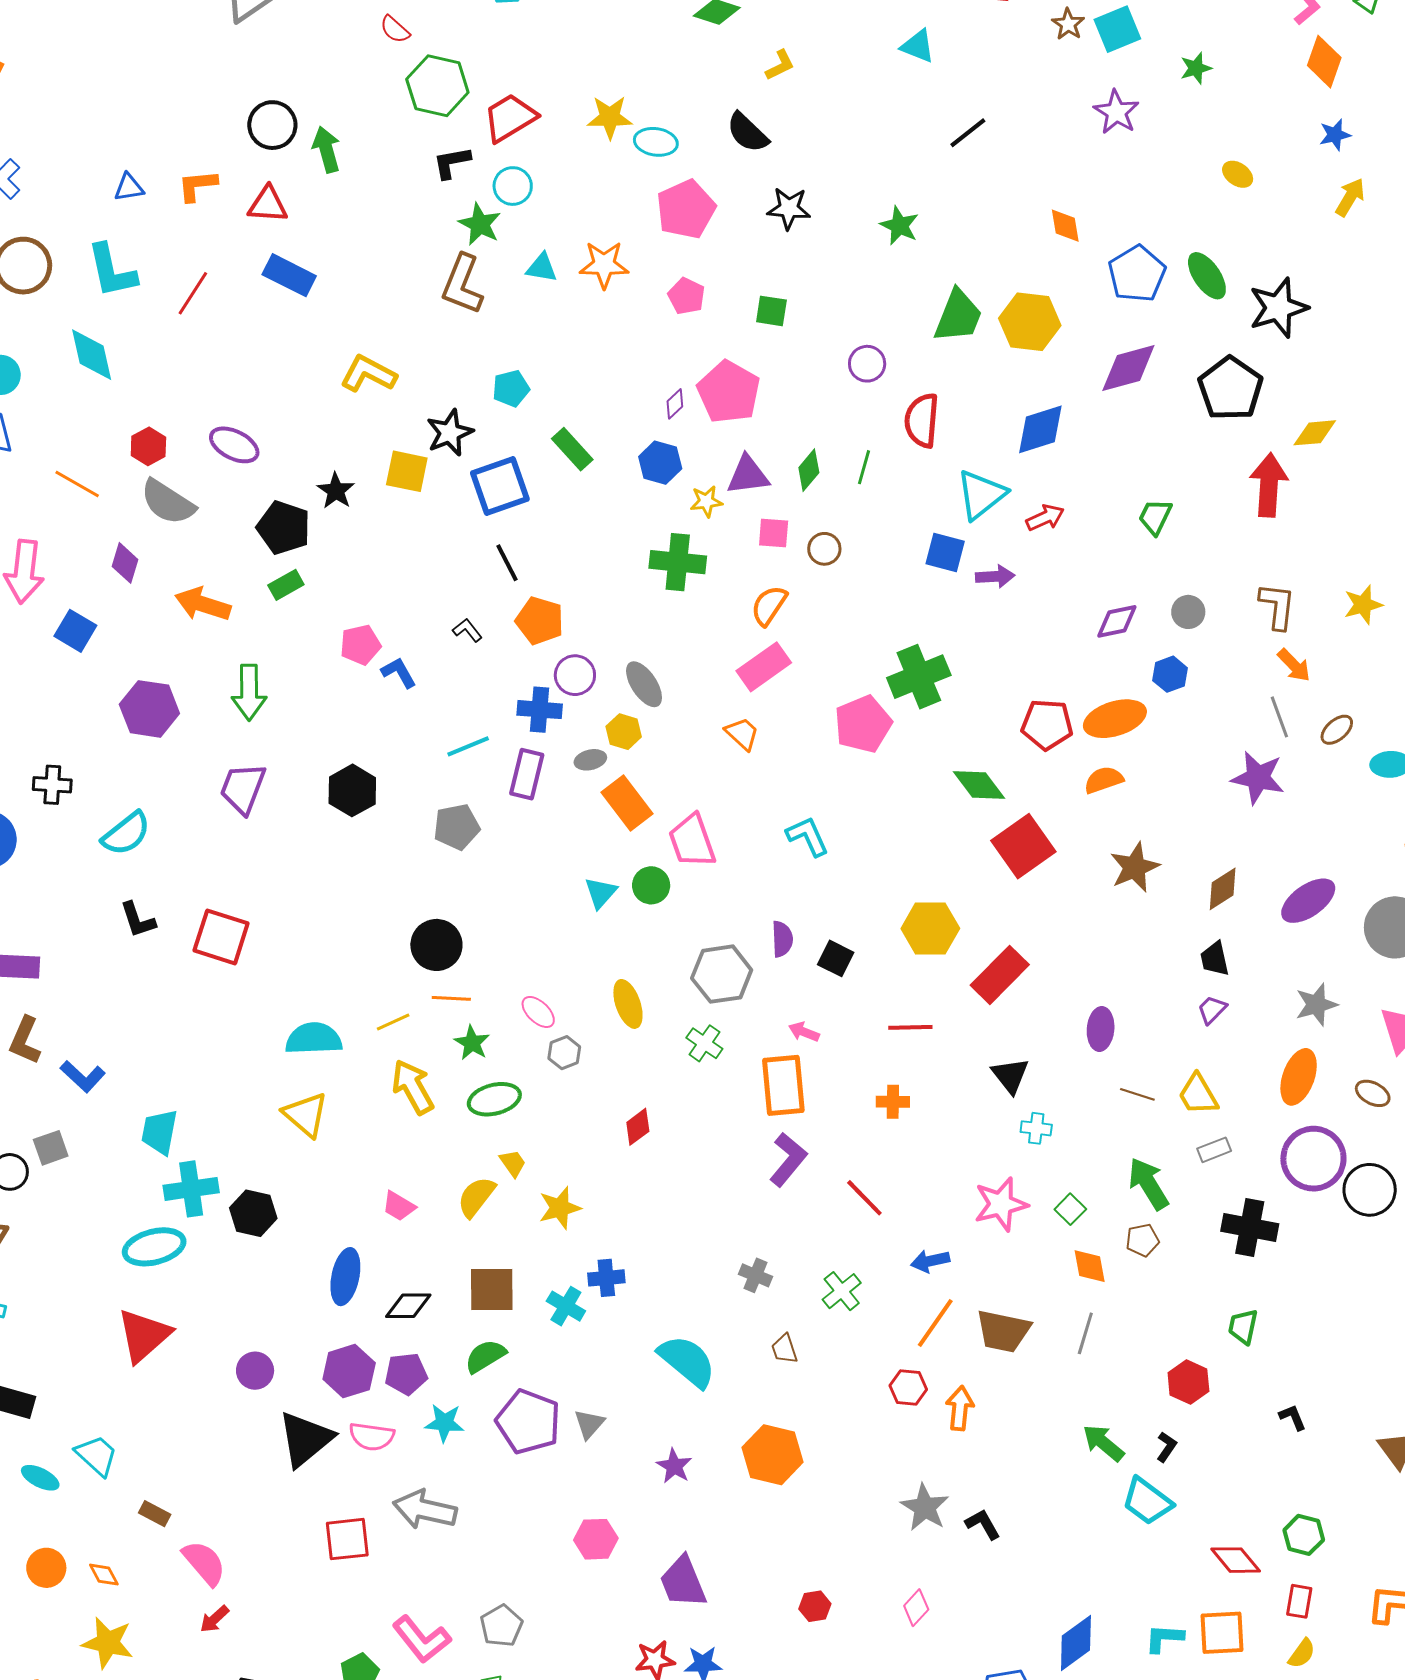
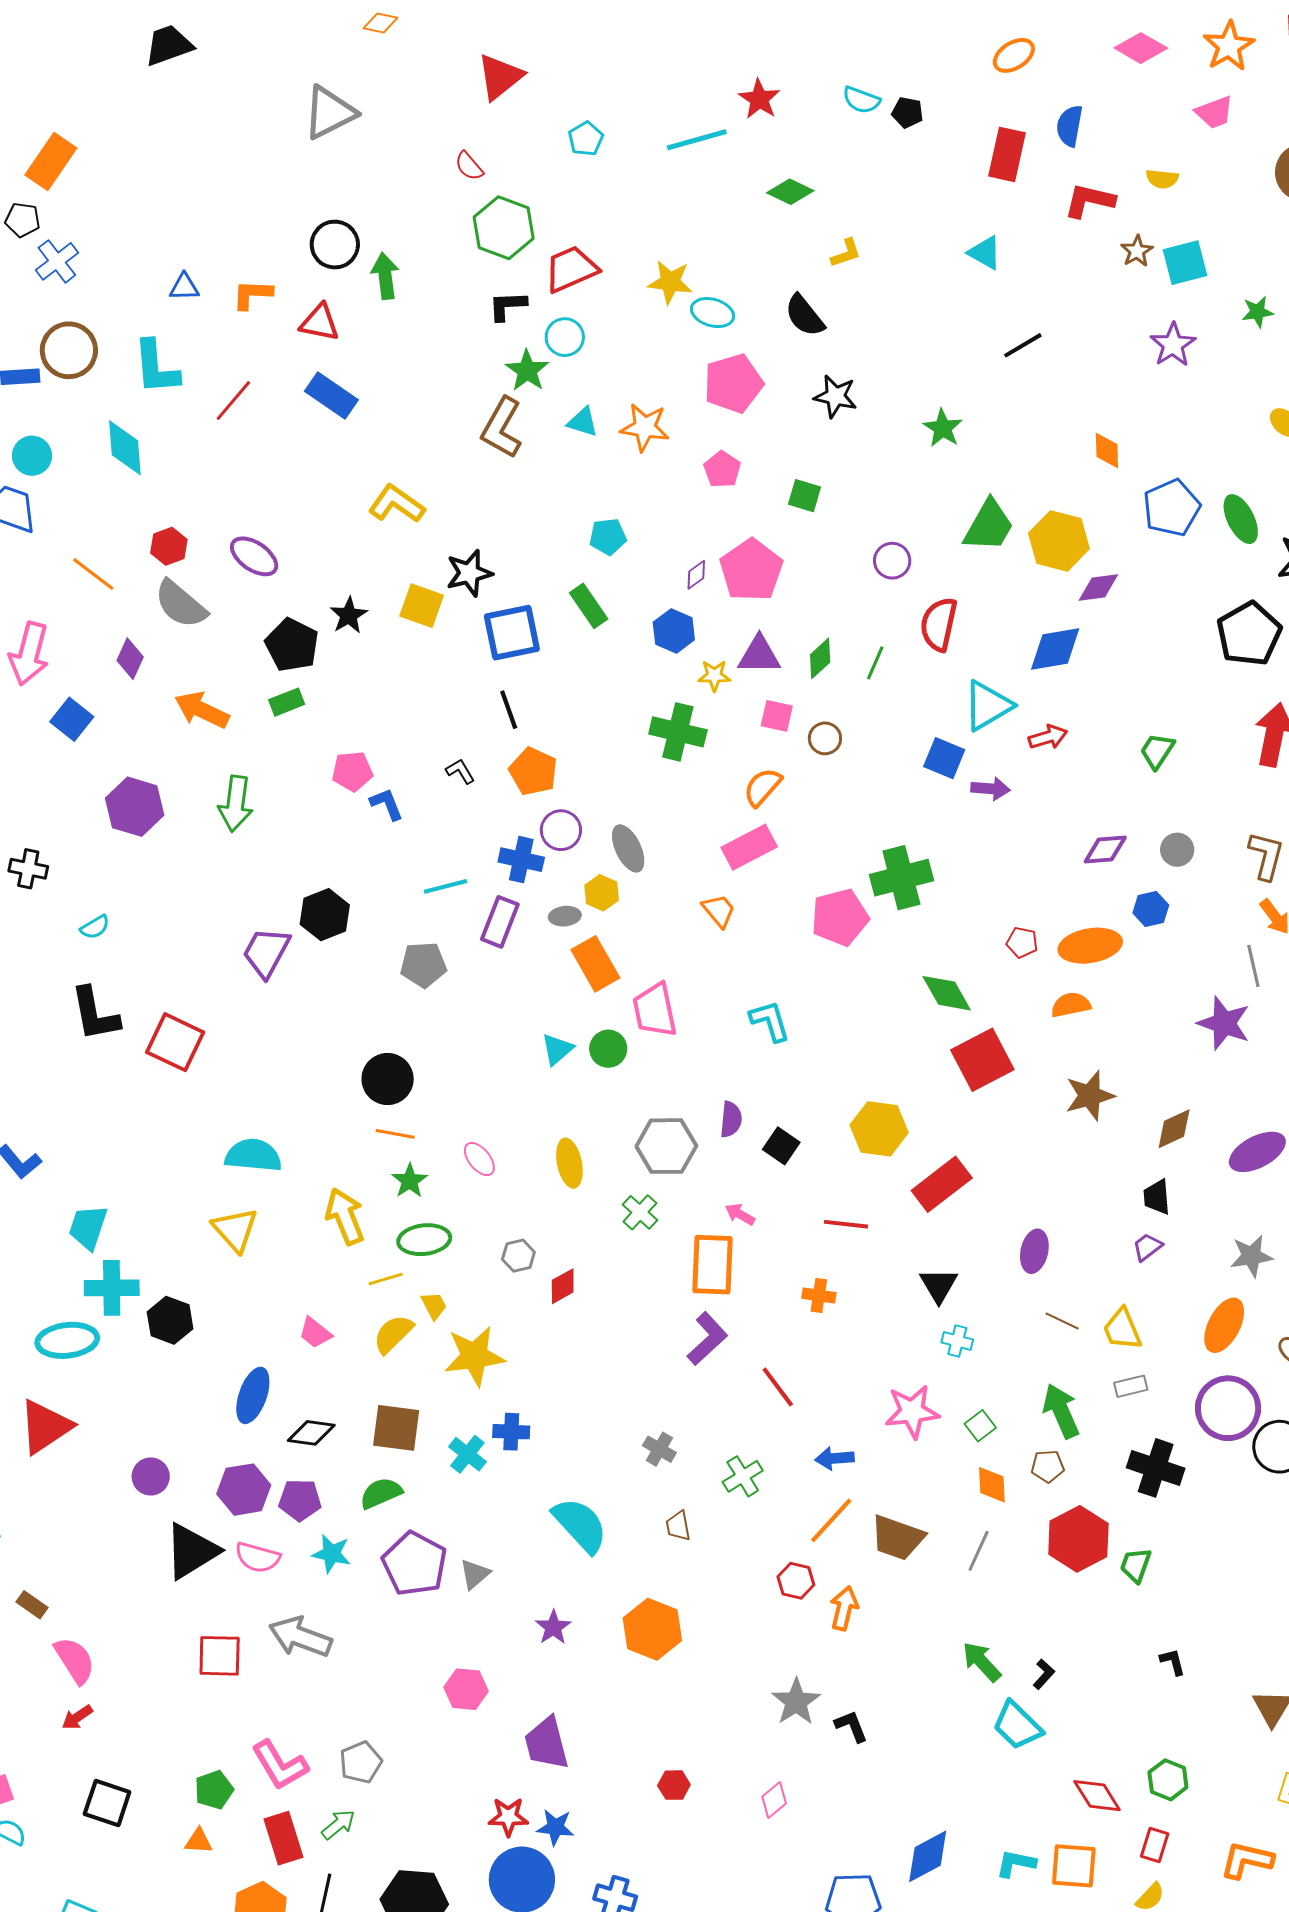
purple diamond: (1128, 368) -> (1098, 588), moved, size x0.7
cyan pentagon: (511, 388) -> (608, 537), moved
red pentagon: (1047, 725) -> (1022, 942), size x0.6
purple trapezoid: (243, 788) -> (266, 952), moved
cyan semicircle: (126, 834) -> (95, 927), size x0.6
black L-shape: (138, 920) -> (95, 1014), size x1.5
yellow line: (393, 1022) -> (386, 1279), moved
gray hexagon: (564, 1053) -> (518, 1256), moved
yellow star: (560, 1208) -> (474, 1356), size x1.4
red hexagon: (1188, 1382) -> (1078, 1539), moved, size x1.5

